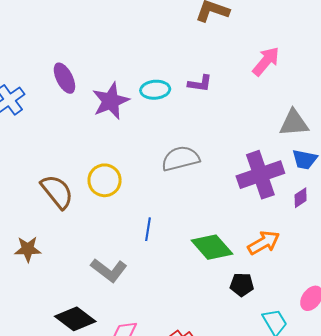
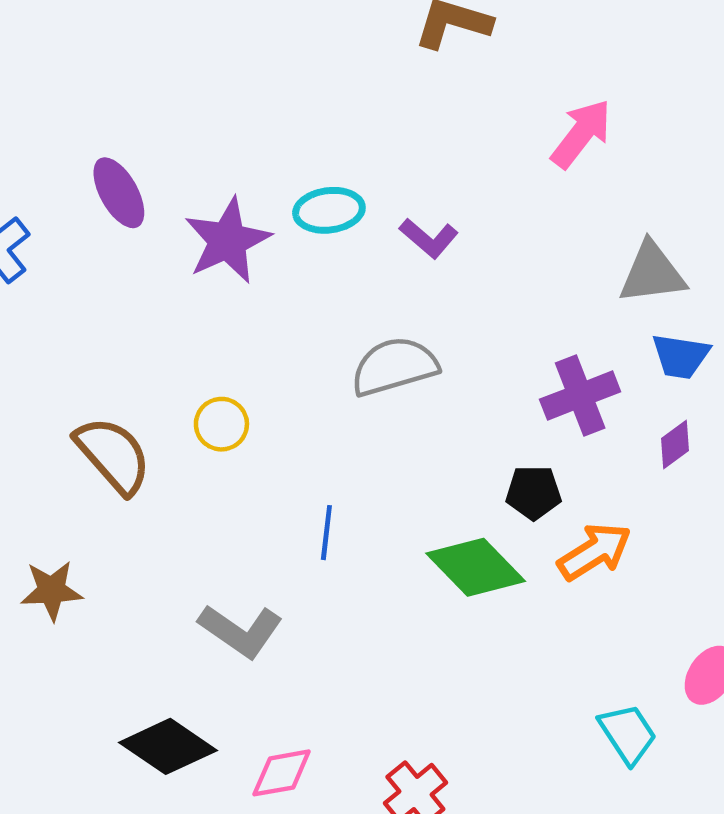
purple L-shape: (200, 84) -> (429, 238), moved, turned 35
purple cross: (260, 175) -> (580, 396), size x0.7
yellow circle: (105, 180) -> (221, 424), size x0.7
black pentagon: (242, 285) -> (533, 492), moved

